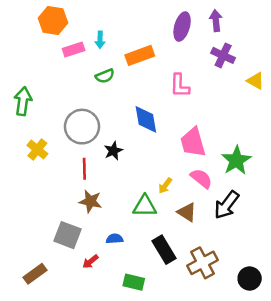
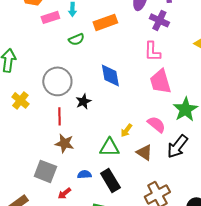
purple cross: (223, 55) -> (159, 20), moved
pink L-shape: (180, 86) -> (152, 51), moved
pink trapezoid: (193, 142) -> (160, 81), moved
black rectangle: (164, 250) -> (110, 180), moved

